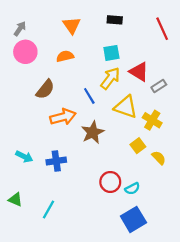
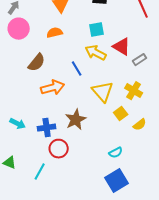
yellow arrow: (110, 78) -> (96, 53), turned -100
yellow triangle: (126, 107) -> (103, 92), moved, turned 30
brown star: (93, 132) -> (76, 120), moved
yellow semicircle: (159, 158) -> (140, 125), turned 96
red circle: (110, 182) -> (59, 149), moved

